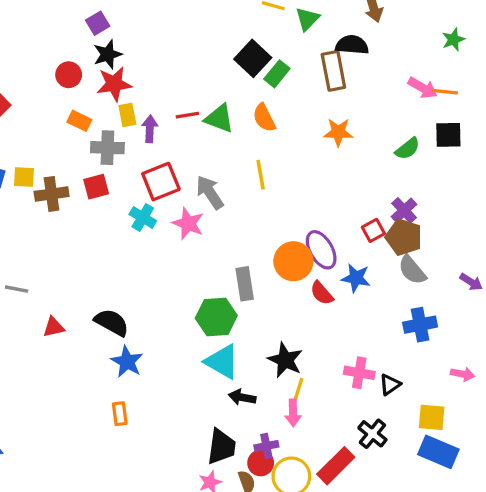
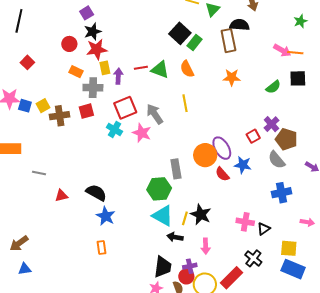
yellow square: (24, 177) -> (43, 106), turned -32
brown pentagon: (404, 237) -> (286, 139), moved
yellow line: (298, 389) -> (185, 218), moved

